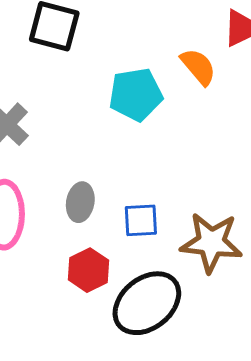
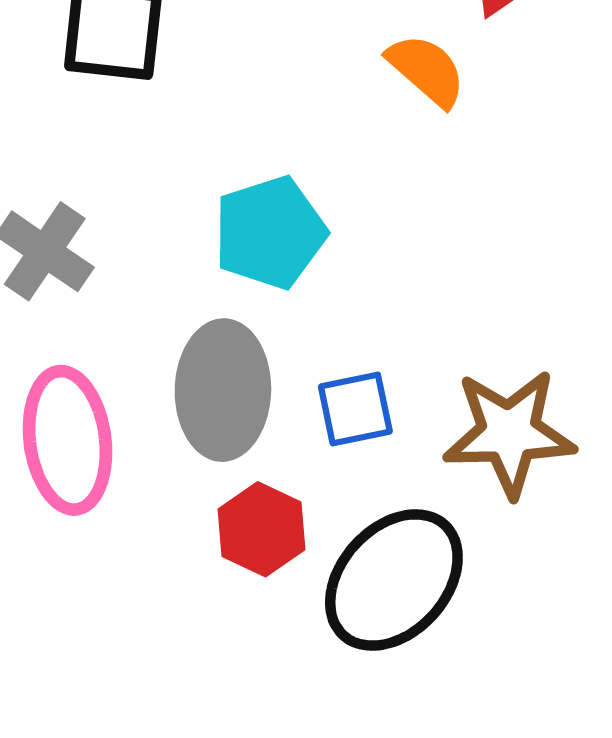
cyan pentagon: (136, 94) -> (270, 233), moved
gray ellipse: (80, 202) -> (223, 390), size x1.6

